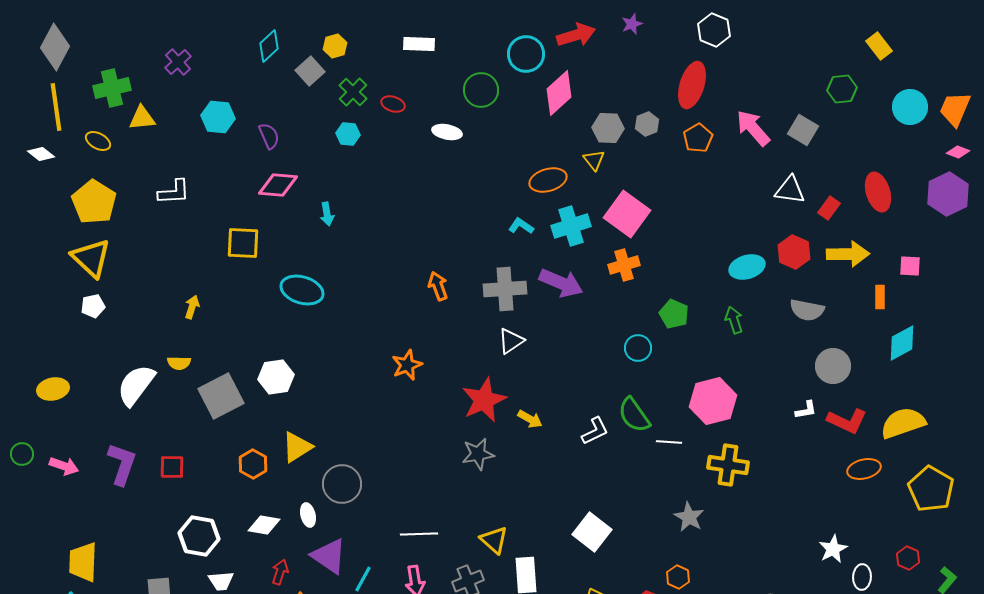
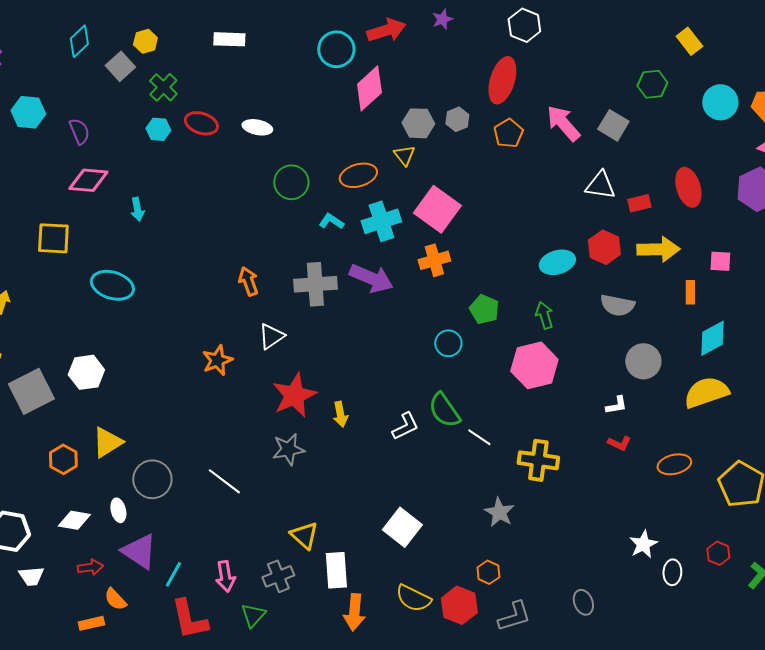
green circle: (481, 90) -> (291, 182), moved
red ellipse: (393, 104) -> (201, 123), moved, size x1.4
red rectangle: (829, 208) -> (639, 203), turned 40
white triangle: (511, 341) -> (271, 336), moved
pink hexagon: (713, 401) -> (534, 365), moved
yellow arrow: (530, 419) -> (340, 414), turned 50
red L-shape: (847, 421) -> (619, 443), moved, size x0.6
yellow semicircle: (903, 423) -> (706, 392), moved
white line: (669, 442) -> (479, 437), turned 30
white line: (419, 534) -> (224, 481), moved, turned 39
red arrow: (280, 572) -> (90, 567), turned 65

